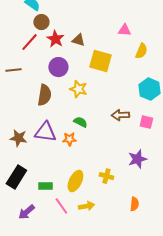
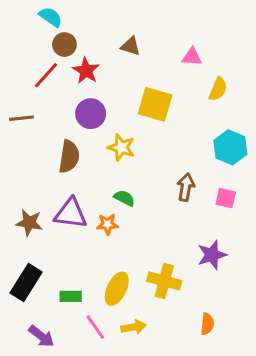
brown triangle: (78, 40) -> (131, 46), moved
brown arrow: (120, 115) -> (186, 187), turned 102
yellow cross: (106, 176) -> (164, 281), size x1.5
purple arrow: (26, 212) -> (41, 336), turned -102

